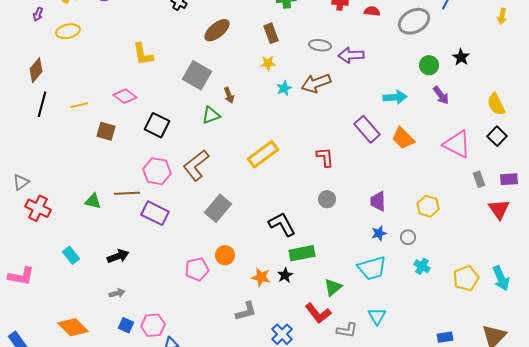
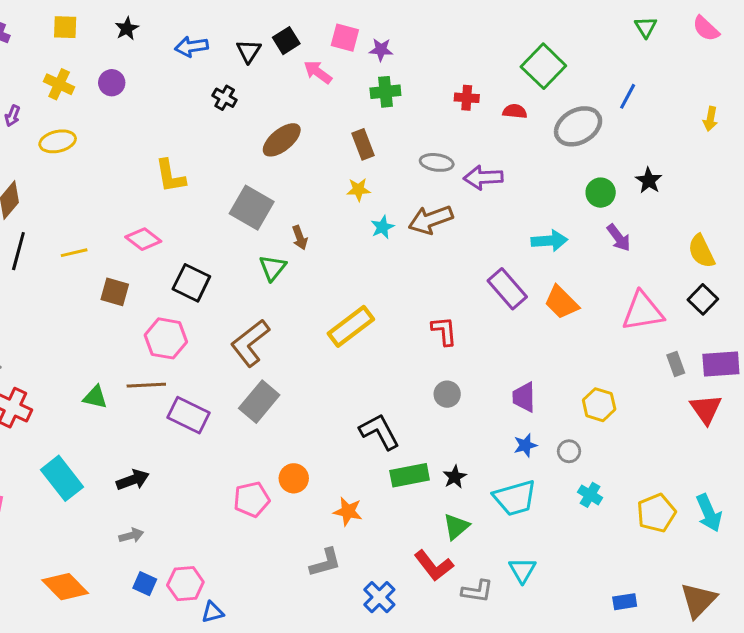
green triangle: (211, 115) -> (273, 268), turned -30
pink triangle: (457, 144) -> (643, 311), turned -36
pink hexagon: (157, 171) -> (166, 338), moved
purple rectangle: (509, 179) -> (721, 364), size x1.4
gray rectangle: (218, 208) -> (259, 402), moved
cyan rectangle: (71, 255) -> (62, 478), size x1.6
black star: (285, 275) -> (455, 477), moved

